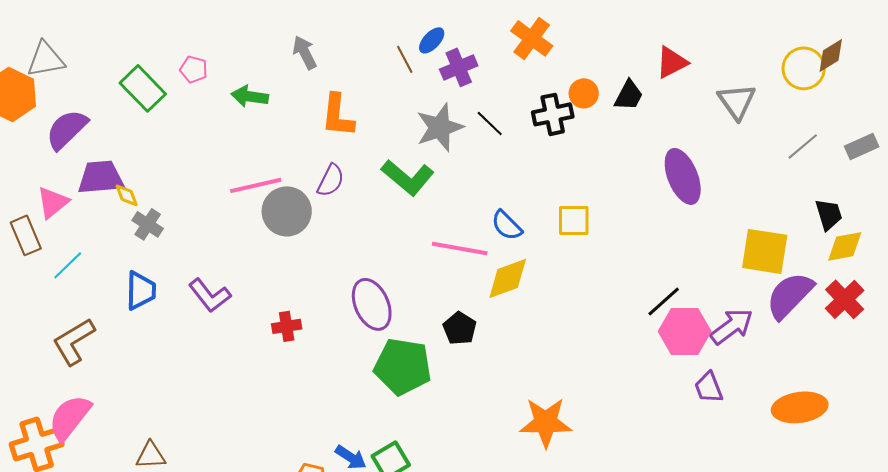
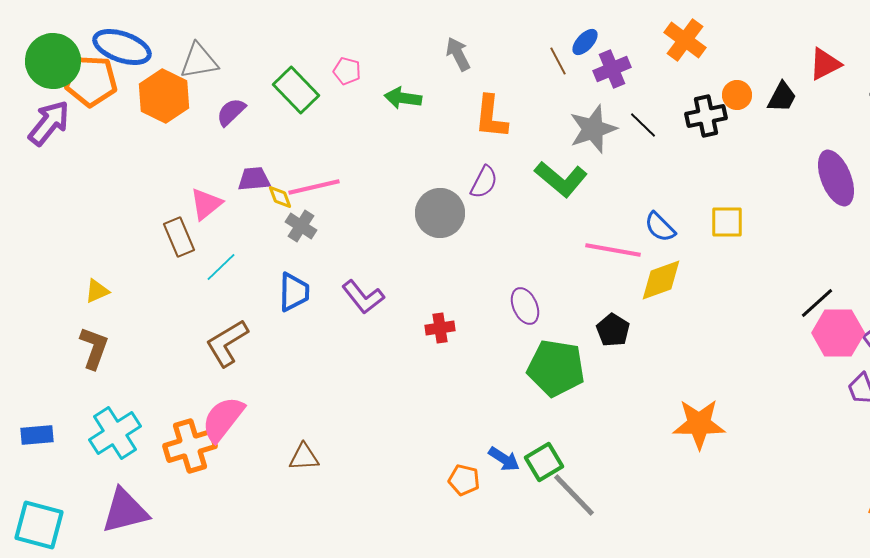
purple semicircle: (67, 129) -> (231, 112), moved, size x0.7
purple trapezoid: (101, 177) -> (254, 179), size x0.7
pink line: (256, 185) -> (314, 187), moved
purple ellipse: (372, 304) -> (525, 306), size x0.7

